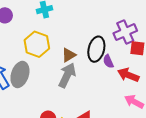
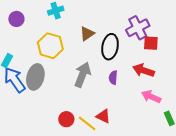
brown triangle: (69, 55) -> (87, 34), moved
purple semicircle: (108, 61) -> (113, 78), moved, turned 32

